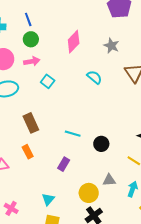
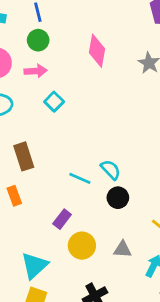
pink diamond: (74, 42) -> (97, 51), turned -40
cyan semicircle: (94, 77) -> (111, 170), moved
yellow circle: (89, 193) -> (82, 246), moved
cyan triangle: (48, 199) -> (34, 266), size x1.5

